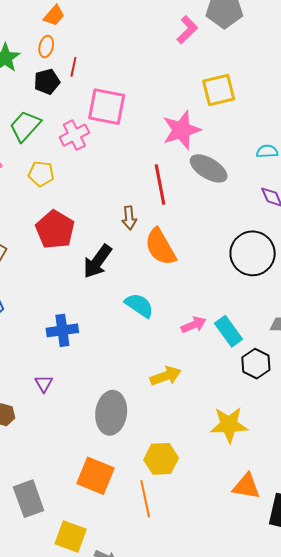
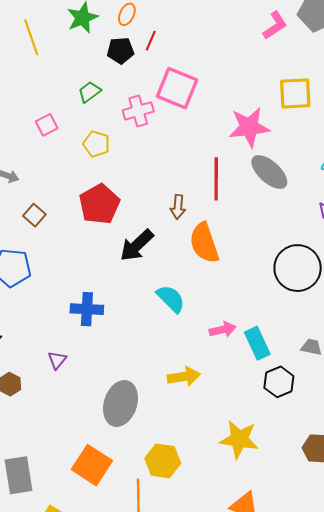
green trapezoid: (25, 126) -> (89, 92), size x0.7

